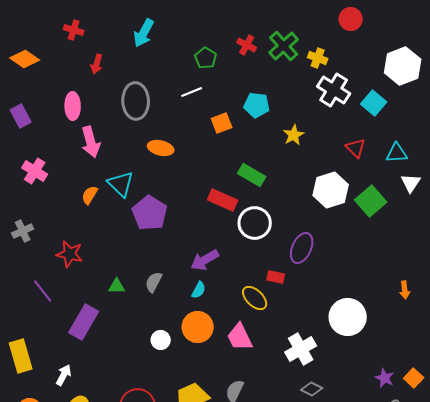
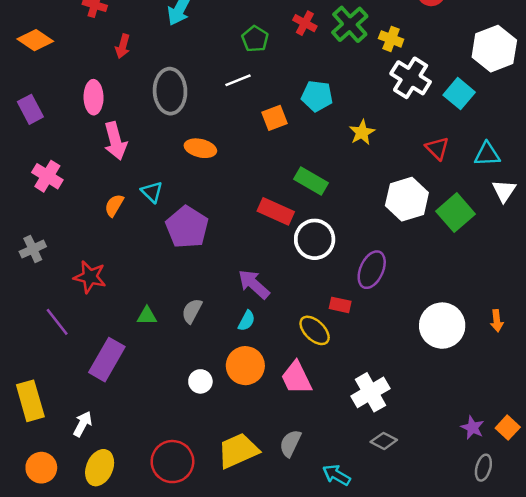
cyan triangle: (121, 184) -> (152, 192), size x0.7
purple arrow: (205, 260) -> (254, 284), turned 72
white circle: (348, 317) -> (442, 326), moved

